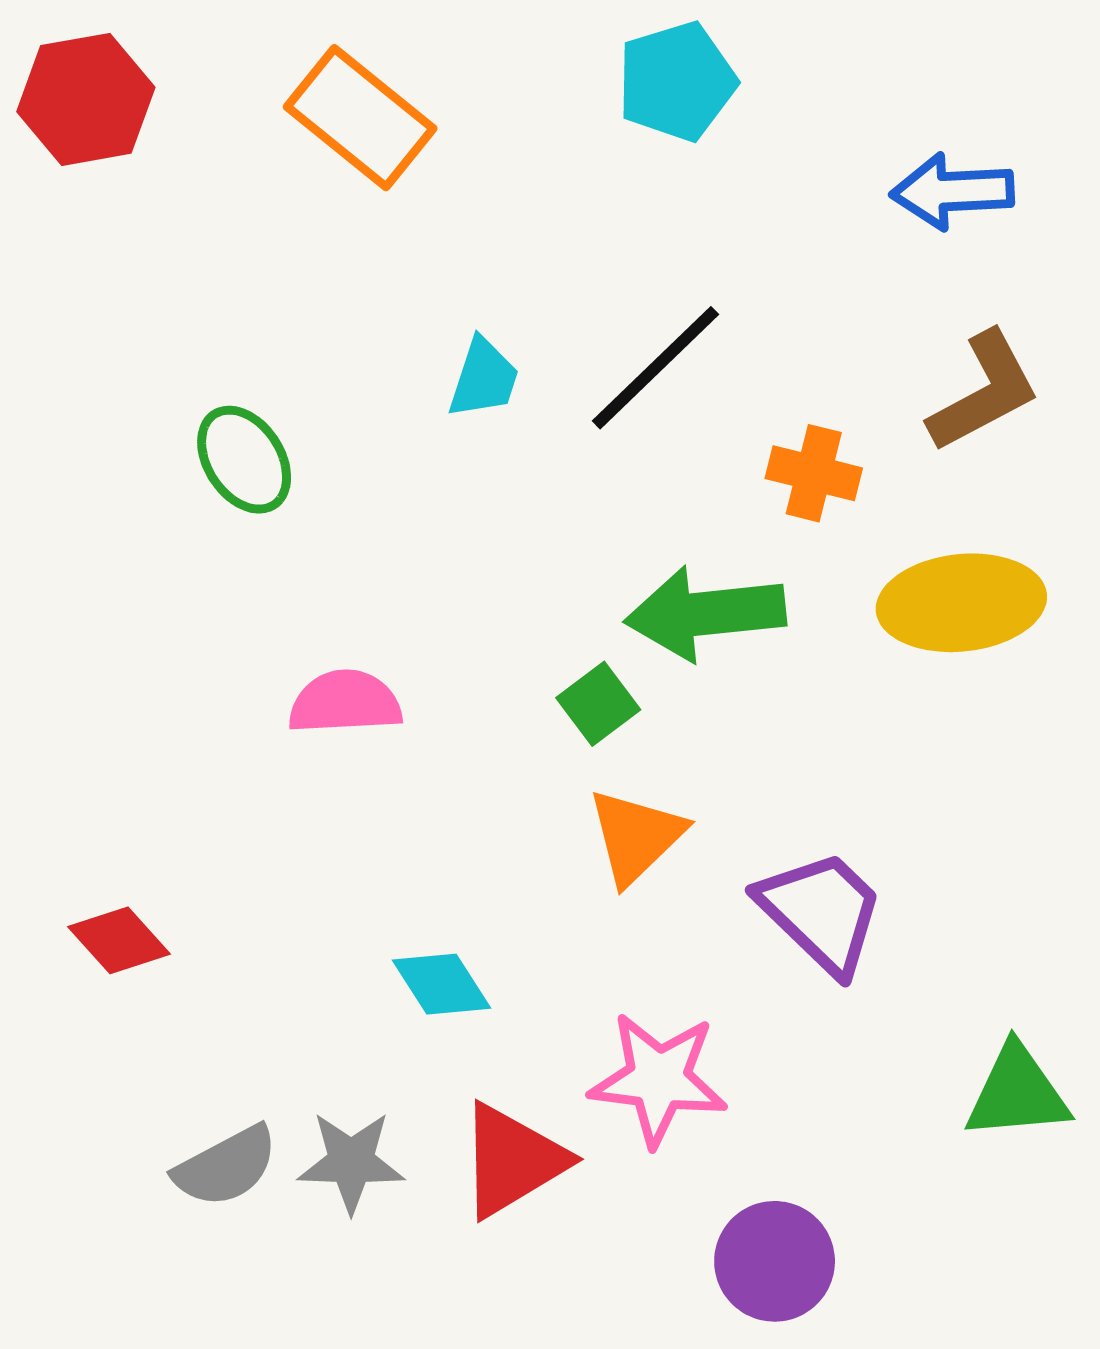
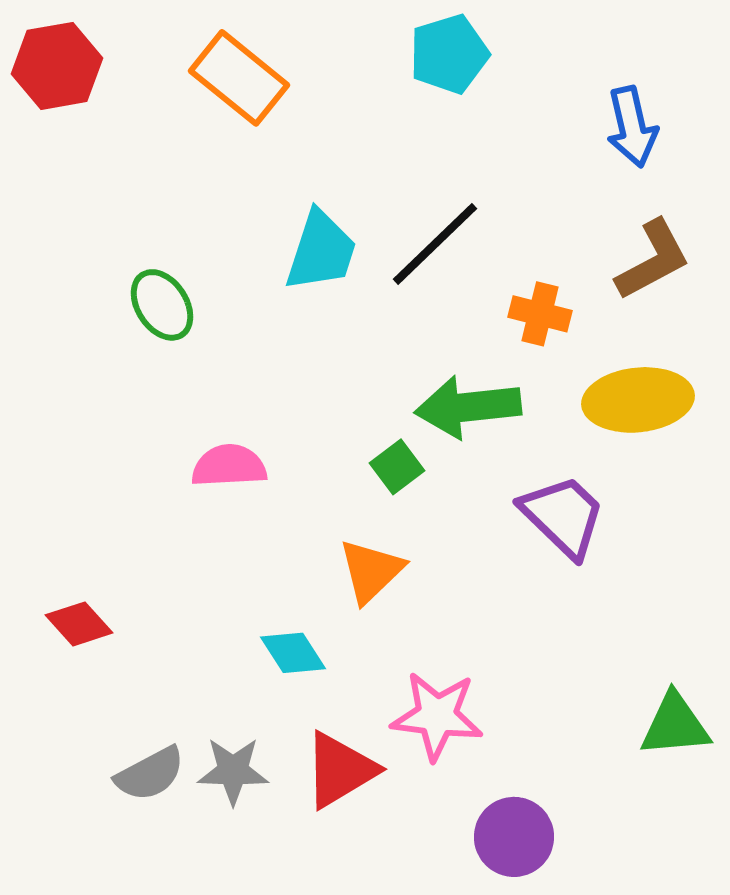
blue arrow: (952, 191) -> (632, 127), turned -100
cyan trapezoid: (484, 378) -> (321, 251), size x1.5
orange triangle: (636, 836) -> (371, 571), moved
purple trapezoid: (821, 912) -> (563, 516), moved

